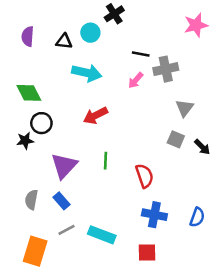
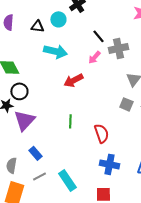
black line: (141, 54) -> (98, 36), turned 40
red arrow: (95, 116) -> (73, 80), moved
purple triangle: (64, 166) -> (24, 120), moved
gray semicircle: (31, 200) -> (11, 165), moved
cyan rectangle: (102, 235) -> (67, 180), turned 35

